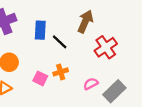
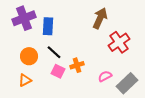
blue rectangle: (40, 30) -> (48, 26), moved
black line: (60, 42) -> (54, 52), moved

